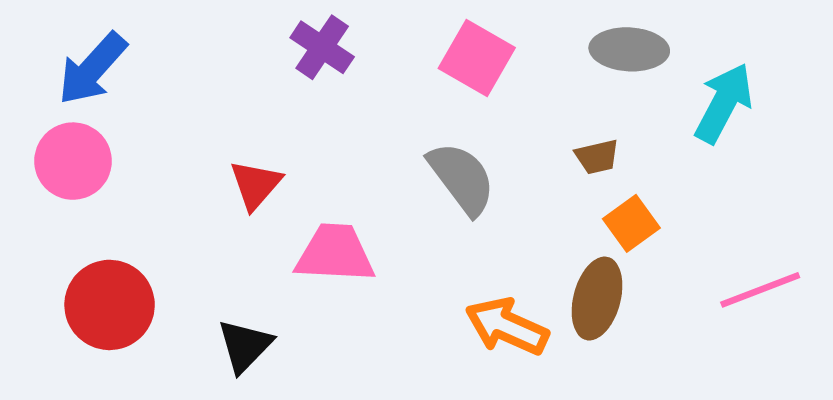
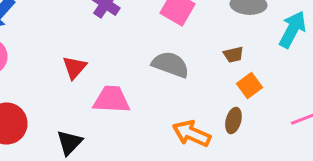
gray semicircle: (462, 178) -> (170, 65), turned -33
brown ellipse: (597, 299) -> (233, 121), size x0.7

